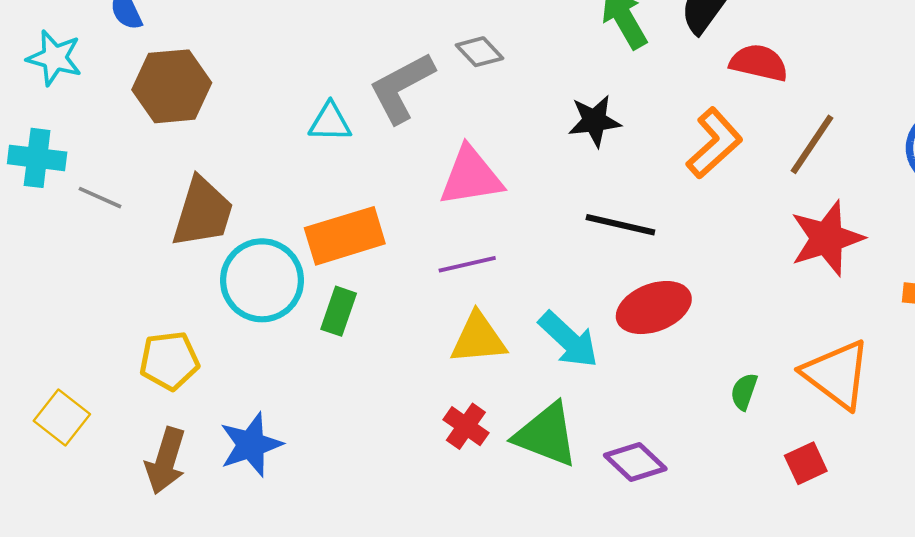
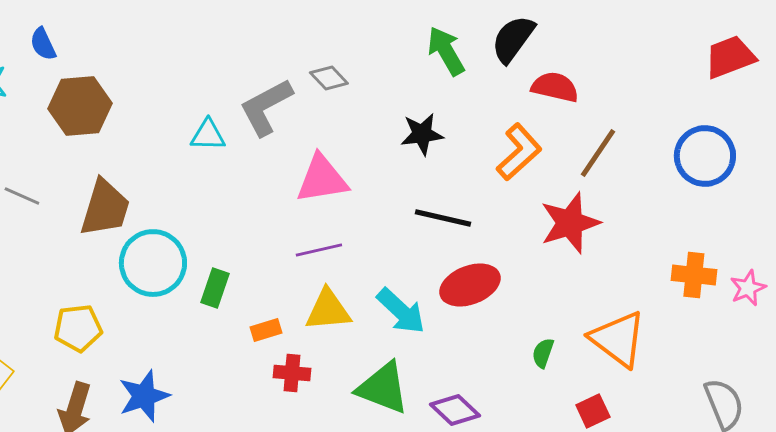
orange rectangle: (345, 236) -> (266, 330), moved, size x0.5
red star: (827, 238) -> (570, 223), moved
red cross: (466, 426) -> (292, 373), moved, turned -30

